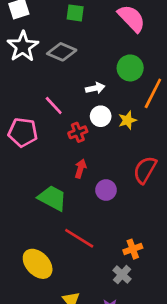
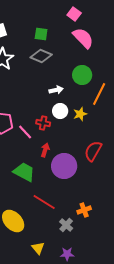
gray diamond: (62, 52) -> (41, 56), moved
pink line: (54, 106) -> (25, 132), moved
red cross: (78, 132) -> (43, 123), turned 32
purple circle: (106, 190) -> (64, 166), size x1.6
gray cross: (122, 275) -> (66, 225), moved

